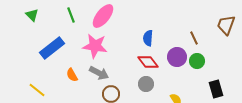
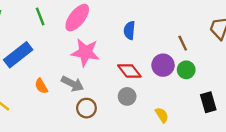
blue semicircle: (148, 38) -> (129, 30), moved
pink star: (95, 46) -> (85, 52), moved

